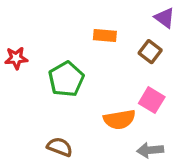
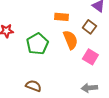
orange semicircle: (119, 119) -> (70, 40), moved, turned -102

